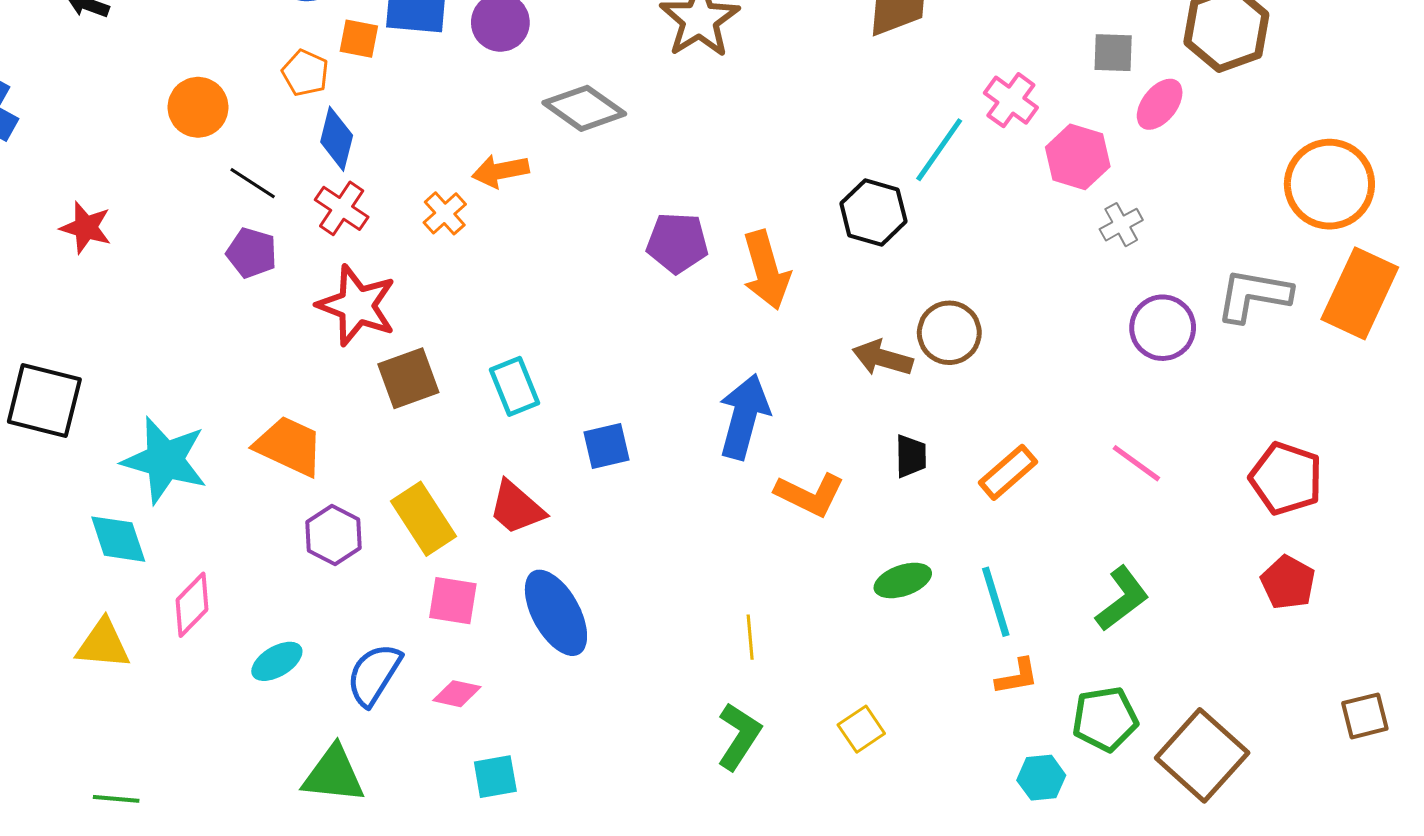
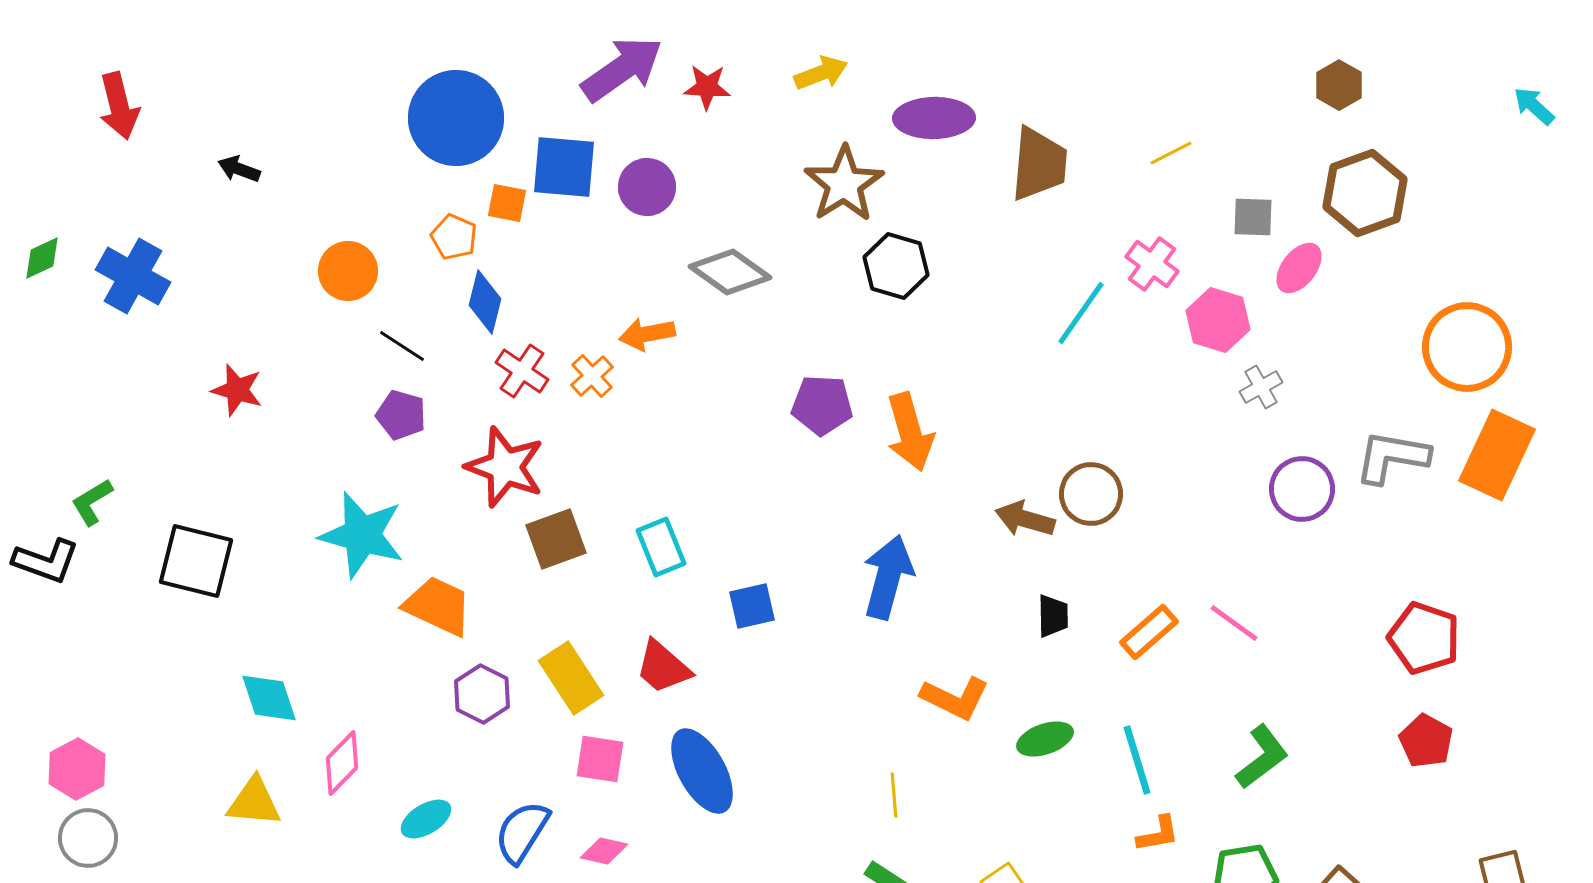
red cross: (342, 208) -> (522, 371), moved
black hexagon: (873, 212) -> (896, 266), moved
cyan star: (165, 460) -> (362, 535), moved
pink line: (1136, 463) -> (1234, 623), moved
orange L-shape: (810, 495) -> (955, 698), moved

